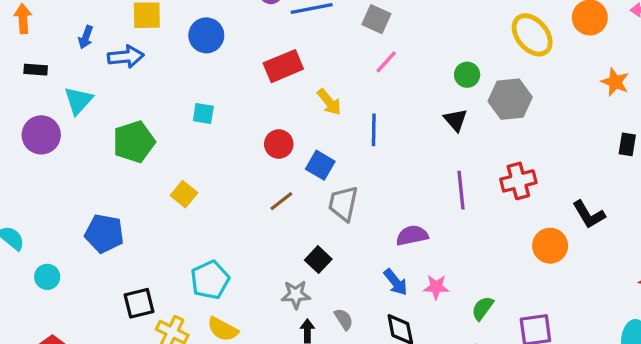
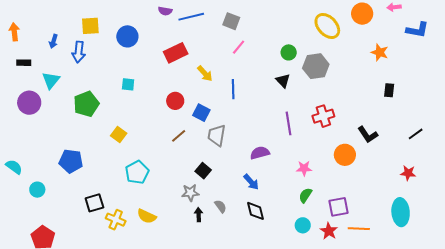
blue arrow: (126, 57) -> (79, 52), turned 105
cyan pentagon: (210, 280) -> (137, 172), moved
pink star: (436, 287) -> (304, 168), moved

